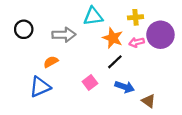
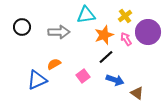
yellow cross: (136, 17) -> (125, 16), turned -32
orange star: (113, 38) -> (104, 35), turned 30
pink arrow: (137, 42) -> (126, 39), turned 72
orange semicircle: (51, 62) -> (54, 64), moved

